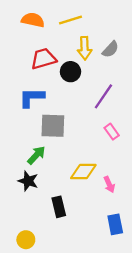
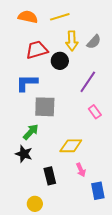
pink arrow: (109, 184) -> (81, 170), moved
yellow circle: (26, 240) -> (35, 204), moved

